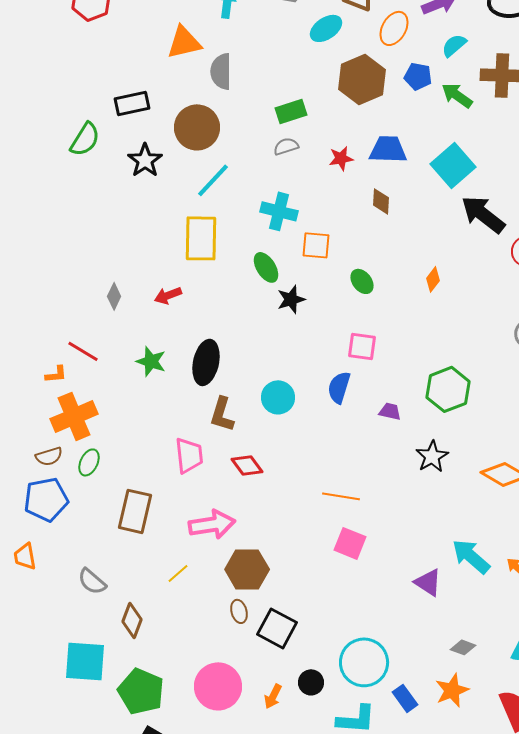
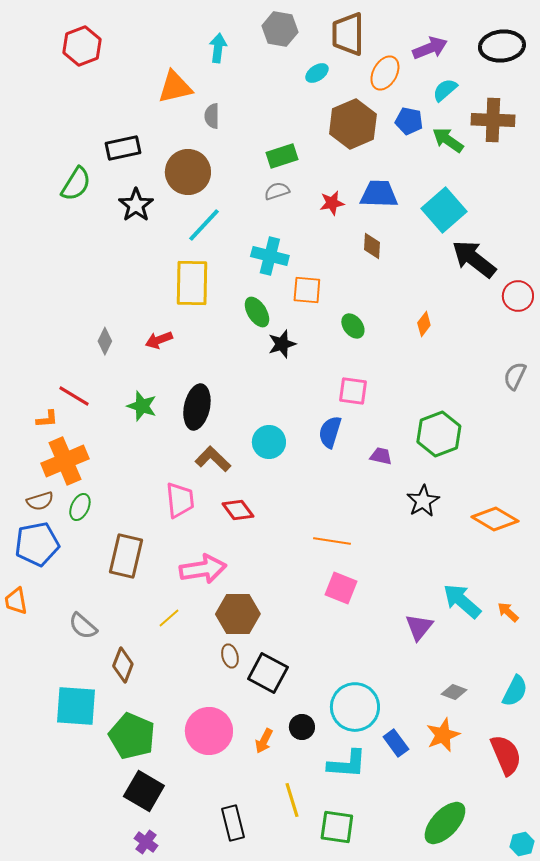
cyan ellipse: (326, 28) -> (317, 73), size x0.7
gray semicircle: (221, 71) -> (212, 116), size x0.7
brown L-shape: (222, 414) -> (213, 459), turned 117
purple triangle: (428, 582) -> (419, 627), turned 36

